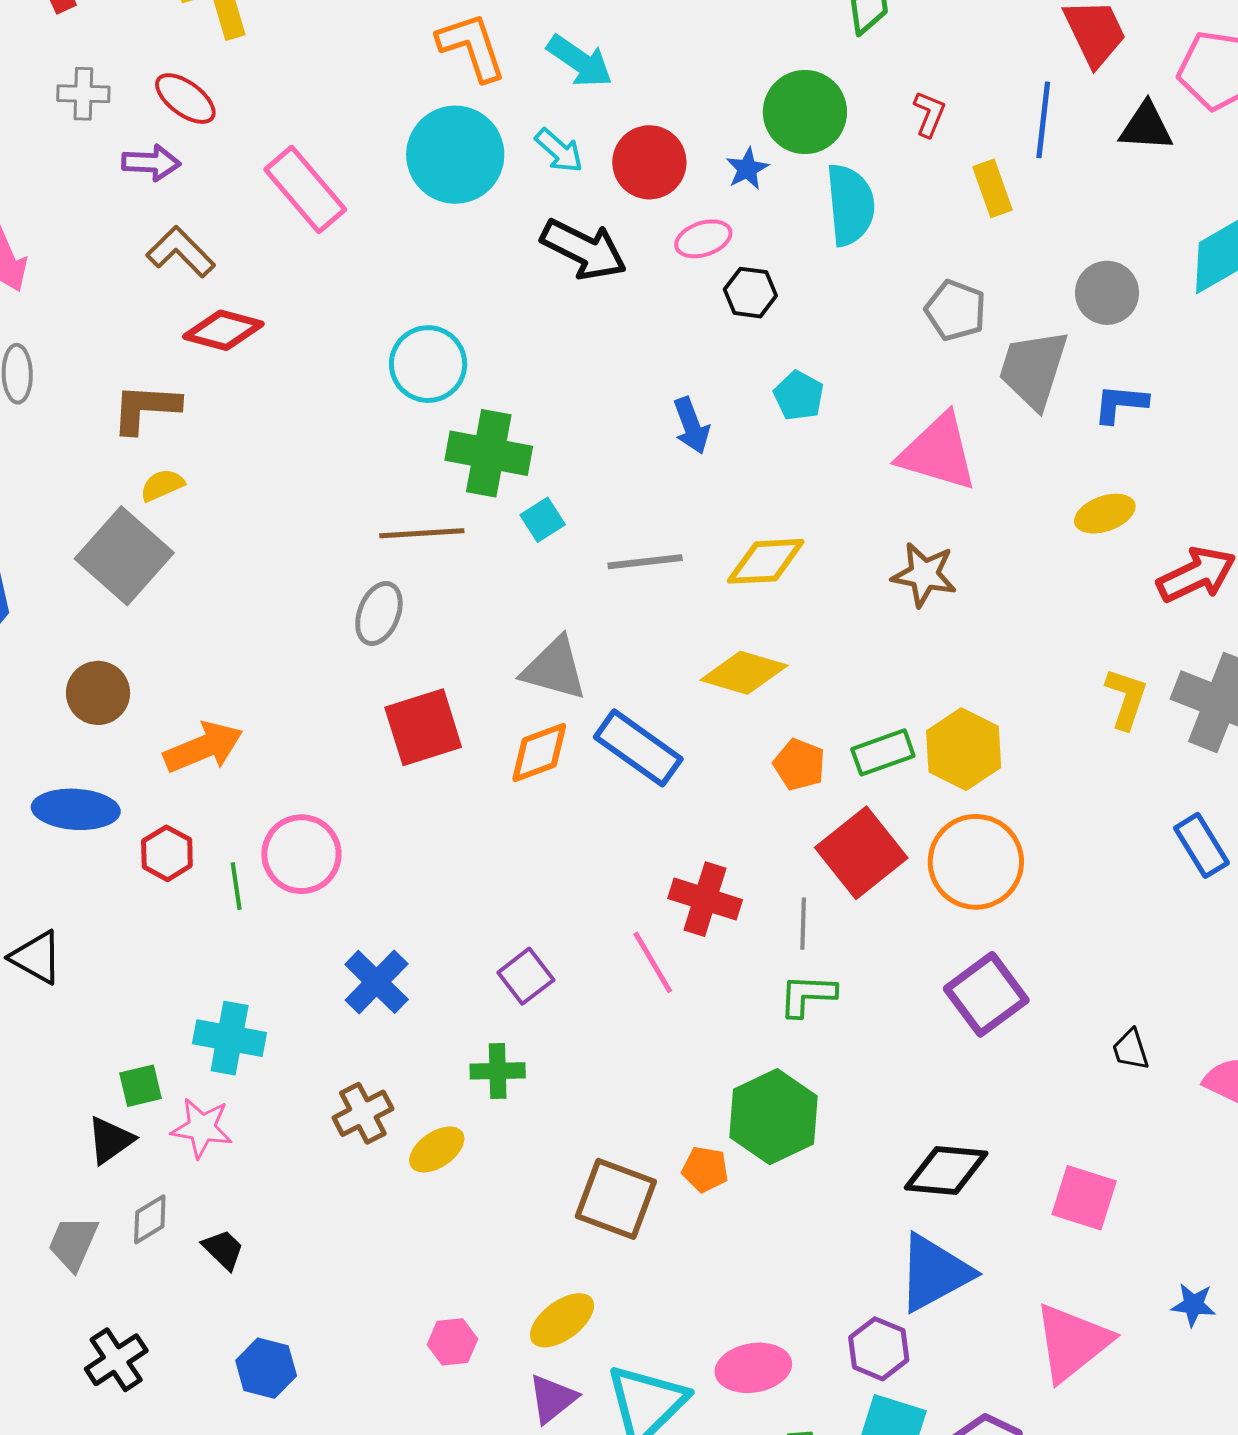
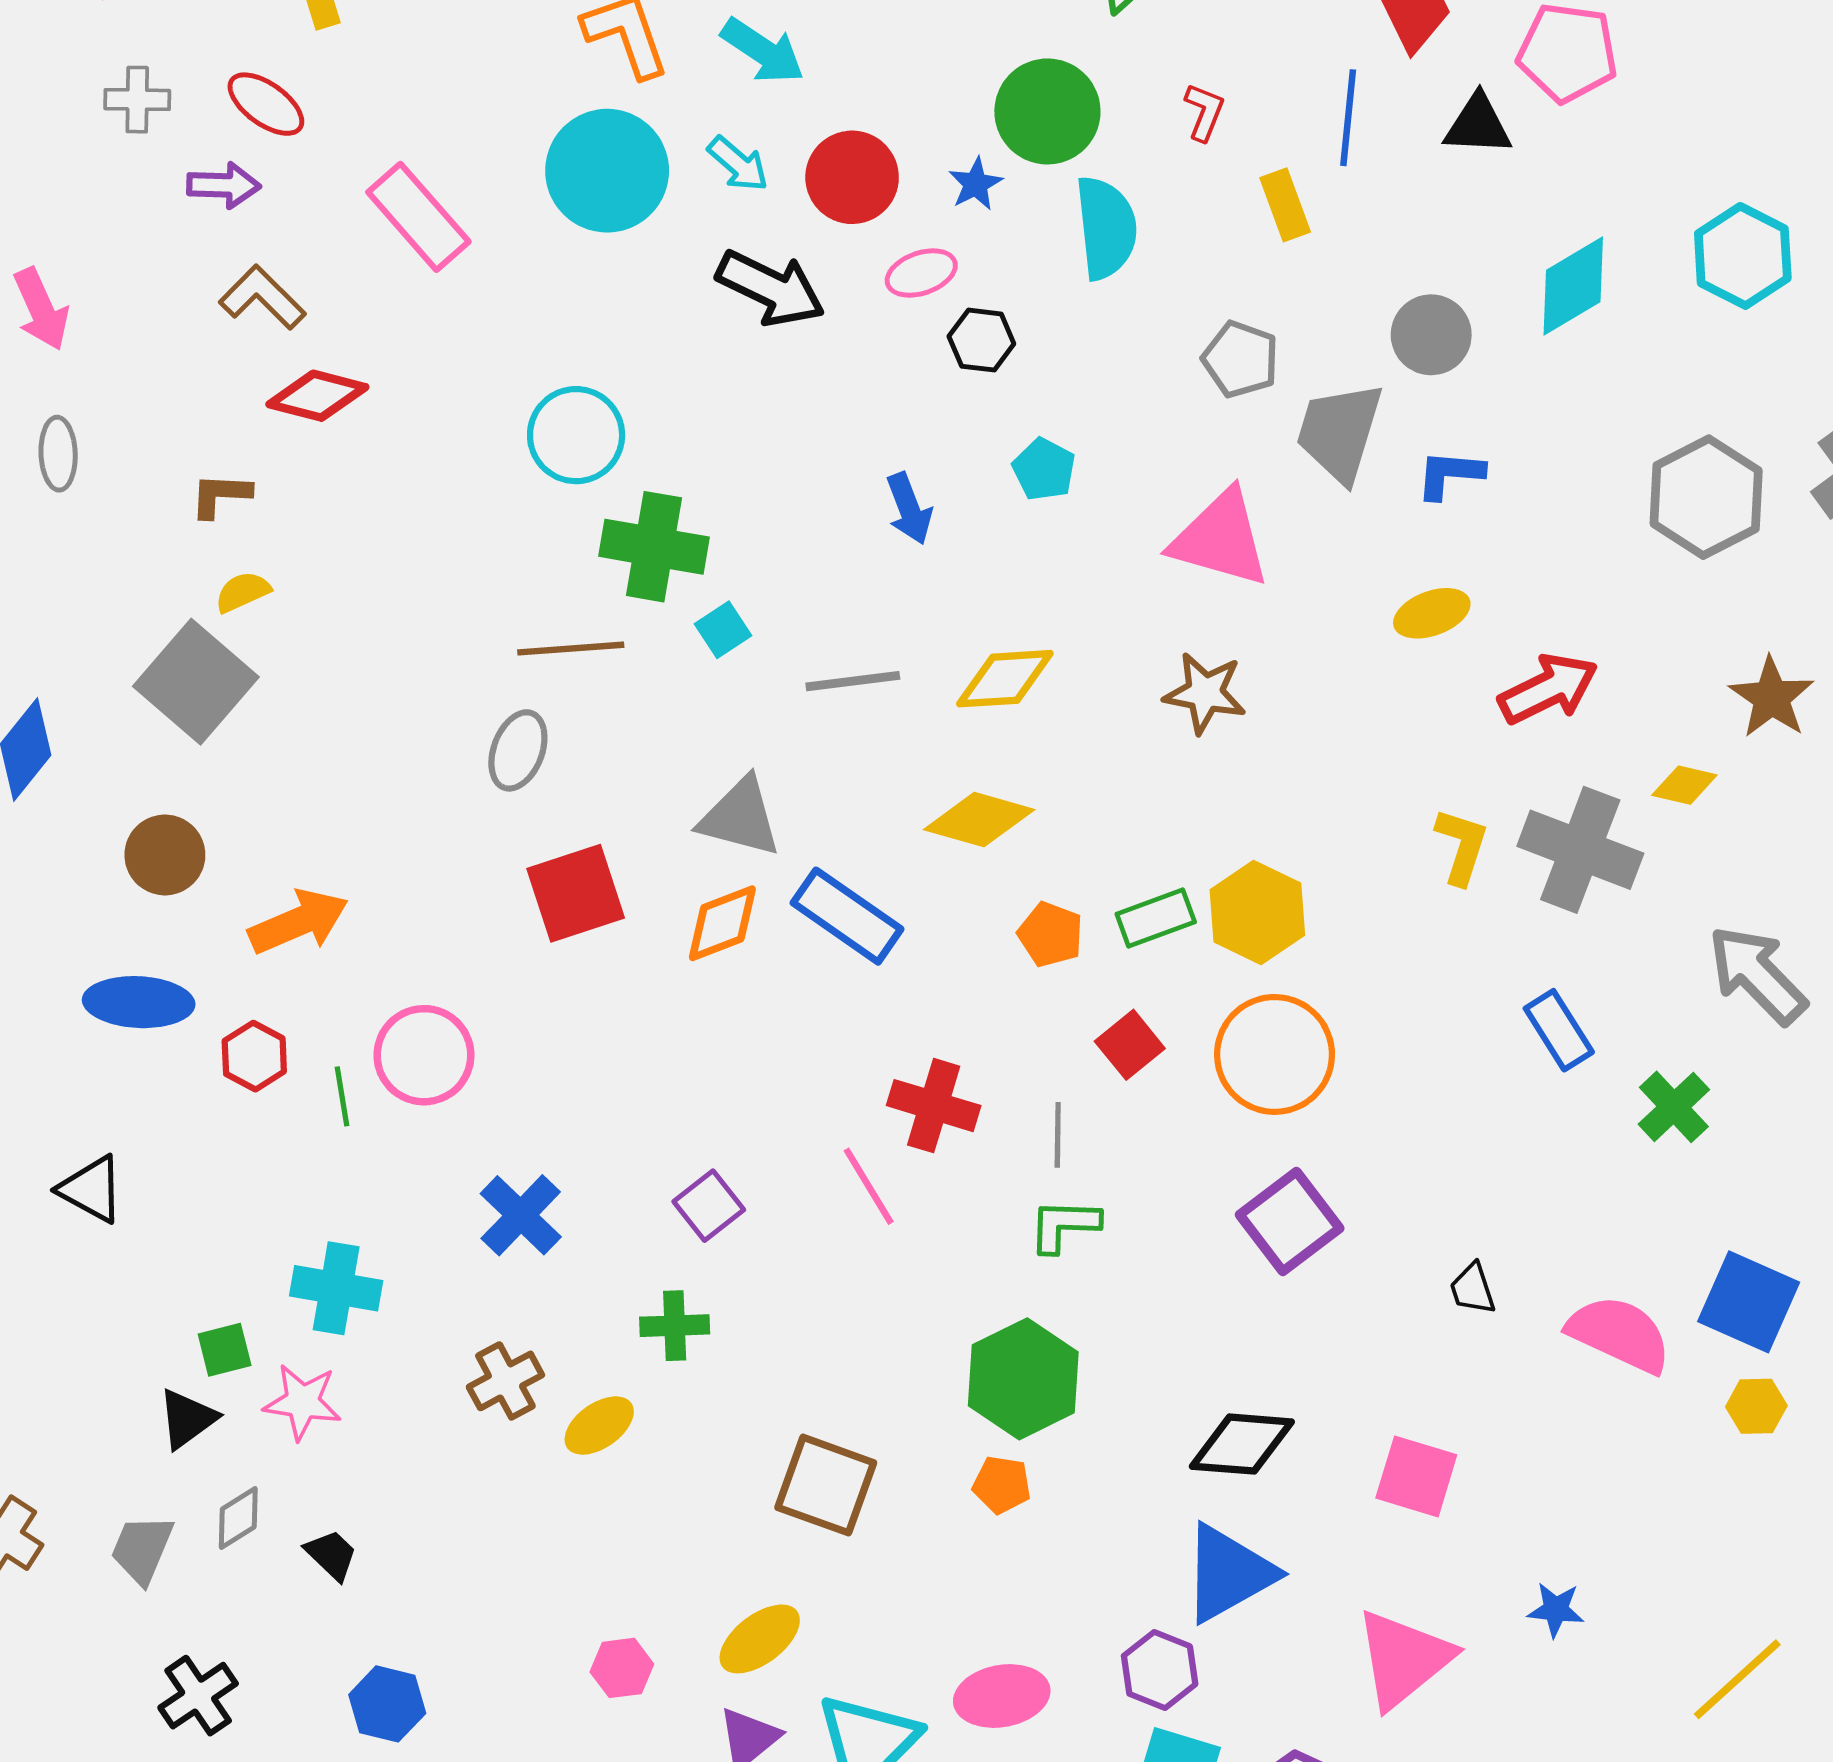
brown L-shape: (146, 408) -> (220, 495), size x0.7
red square: (861, 853) -> (1130, 1045), size x0.6
orange pentagon: (705, 1169) -> (1002, 1485), moved

